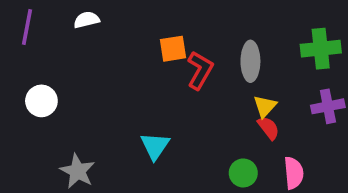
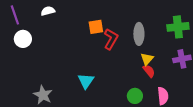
purple line: (27, 27) -> (15, 15), turned -30
white circle: (41, 101) -> (23, 39), moved

